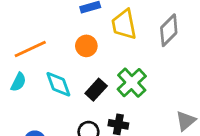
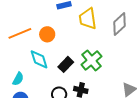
orange circle: (86, 46) -> (47, 34), moved
cyan semicircle: (18, 82) -> (18, 79), moved

